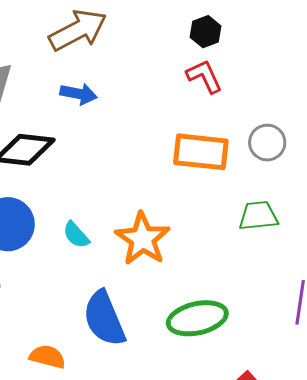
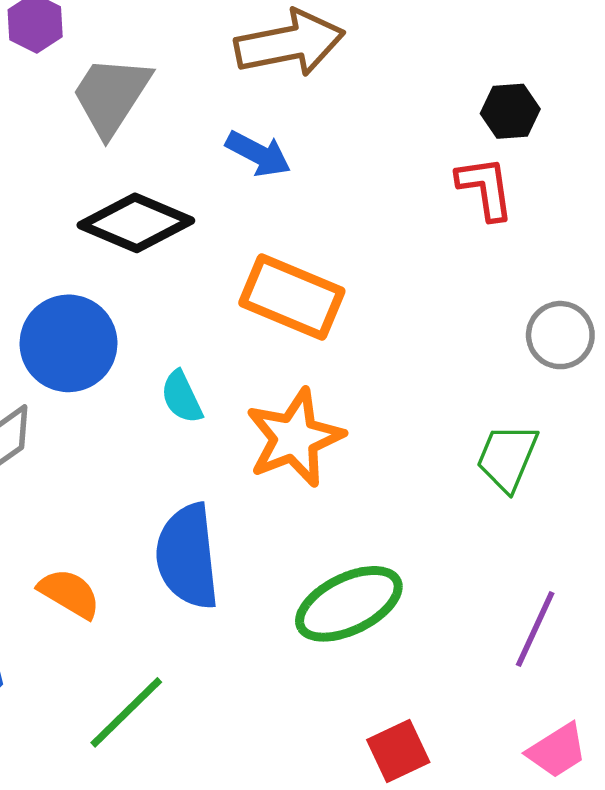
orange rectangle: (201, 152) -> (292, 297), moved
green trapezoid: (258, 216) -> (507, 457), turned -78
green ellipse: (197, 318) -> (349, 604), turned -30

